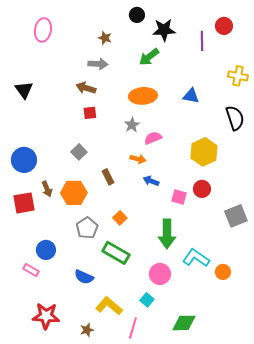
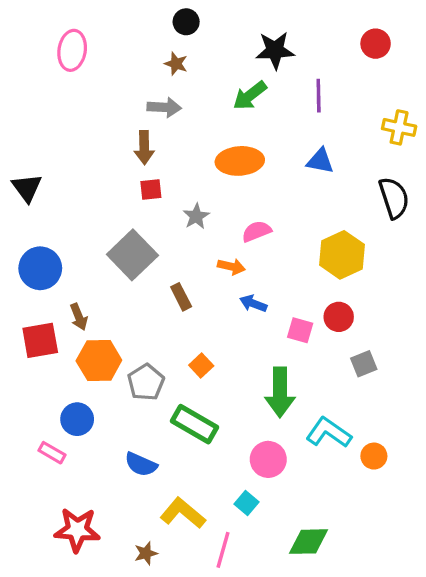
black circle: (137, 15) -> (186, 22), moved
purple line: (202, 41) -> (319, 96), moved
brown arrow: (86, 88) -> (144, 148), turned -108
black triangle: (24, 90) -> (27, 188), moved
gray star: (132, 125) -> (196, 216), moved
gray square: (79, 152) -> (132, 255), size x1.8
orange hexagon: (74, 193) -> (99, 360), moved
gray square: (236, 216) -> (364, 364), moved, size x0.7

